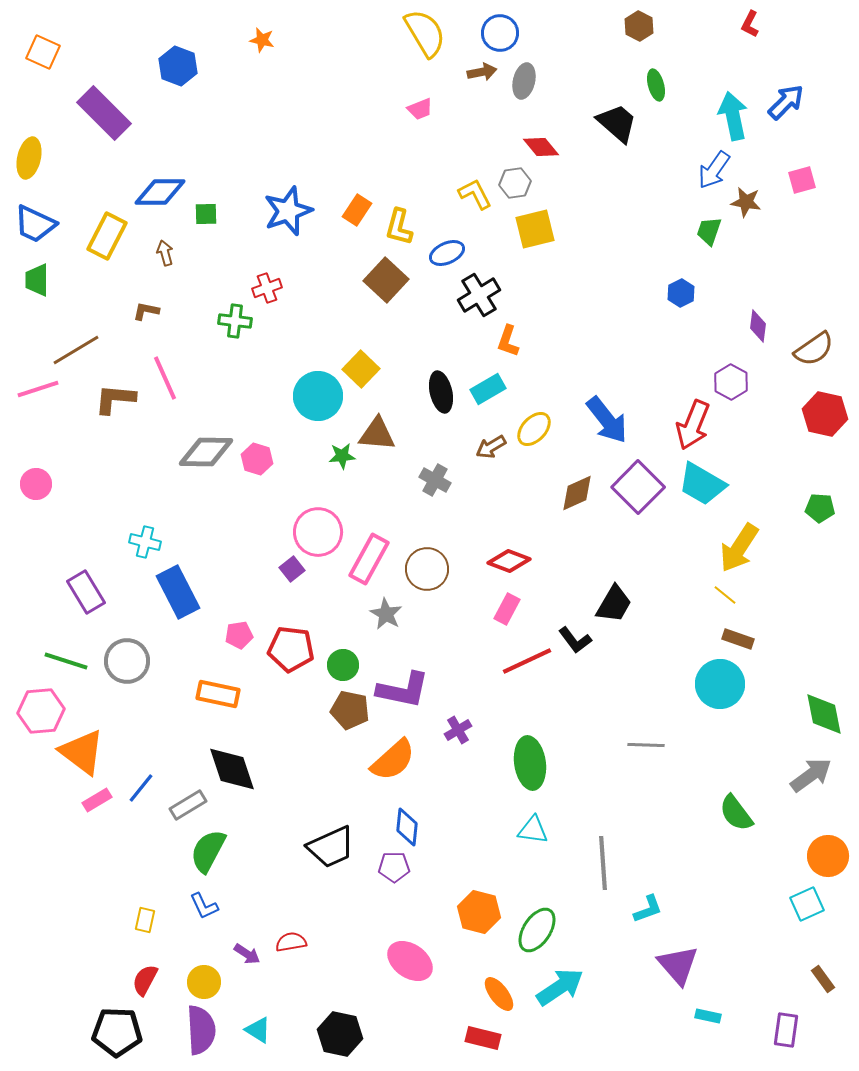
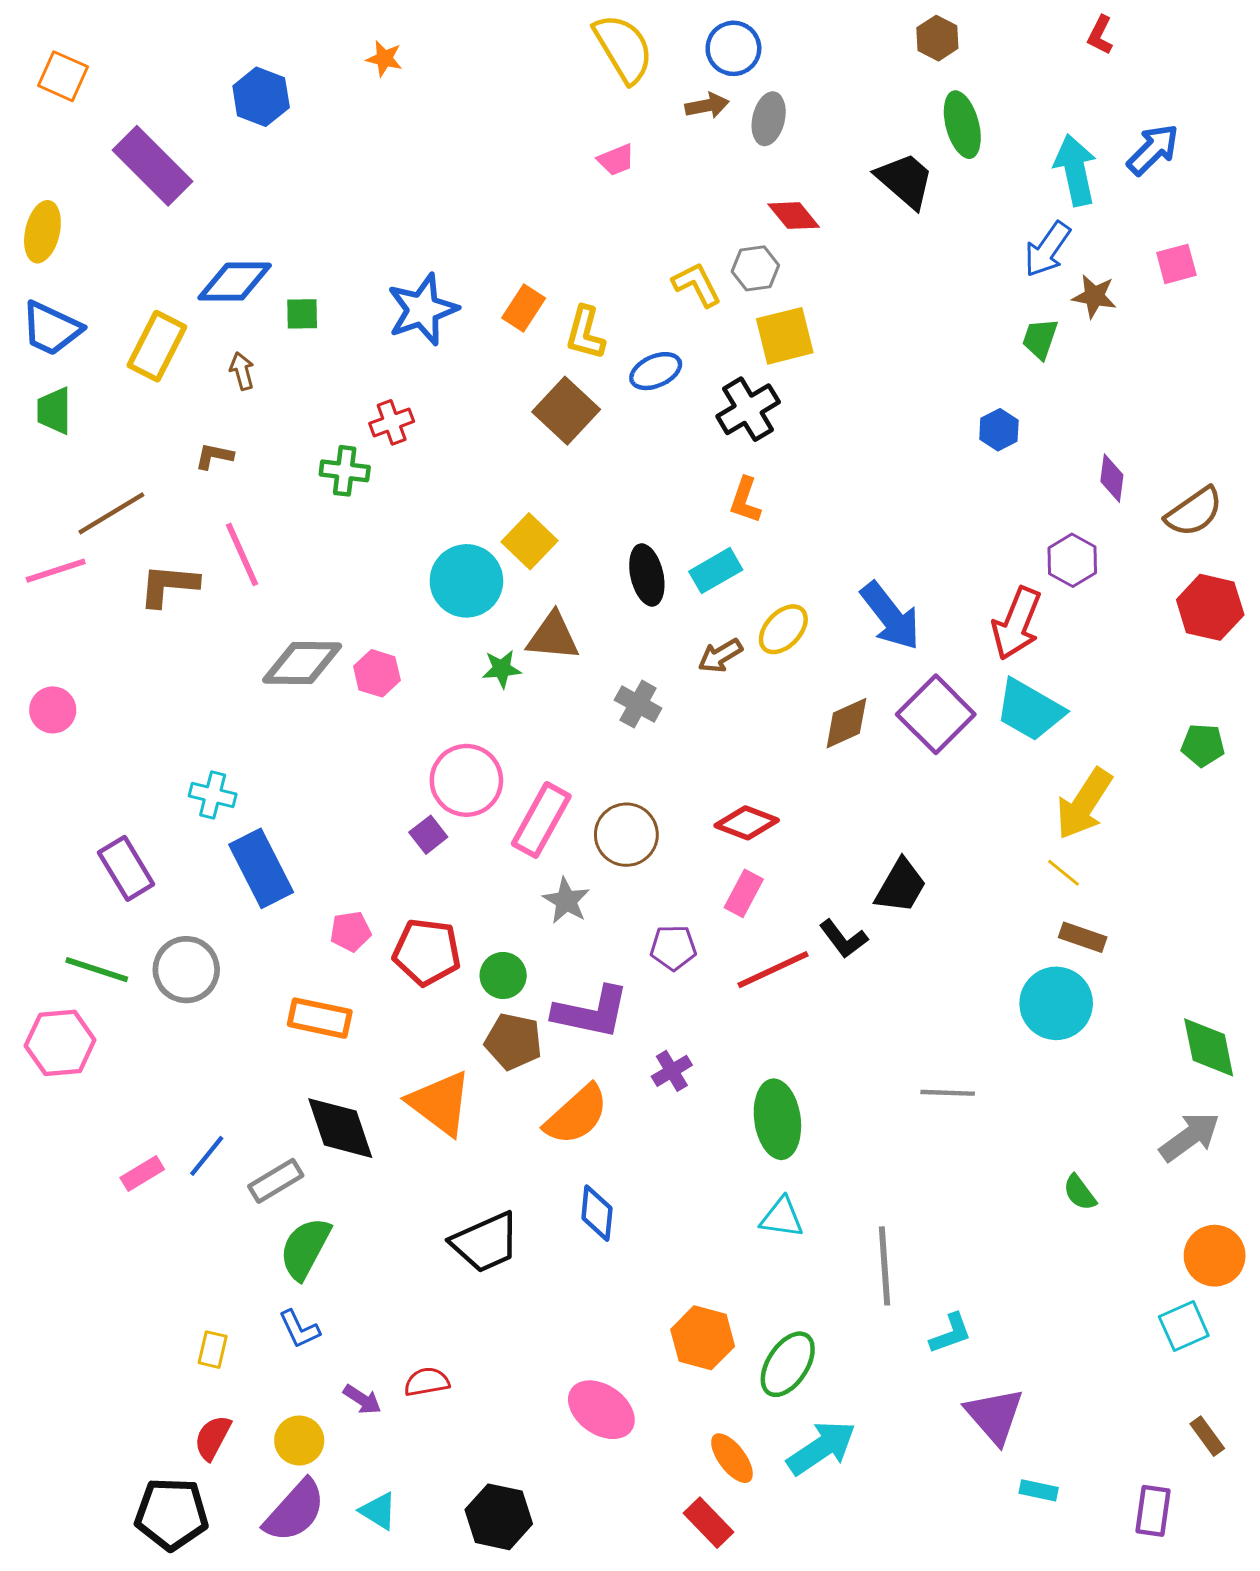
green ellipse: (656, 85) -> (962, 125), size x1.4
black cross: (479, 295) -> (748, 409), moved
orange triangle: (82, 752) -> (440, 1103), moved
green semicircle: (736, 813) -> (1080, 1193), size x0.7
purple pentagon: (394, 867) -> (673, 948), moved
purple semicircle: (201, 1030) -> (295, 1511), turned 45
red rectangle: (483, 1038) -> (708, 1523), turned 32

